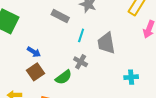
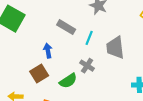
gray rectangle: (60, 16) -> (66, 27), moved
blue arrow: (34, 52) -> (48, 51), moved, turned -136

